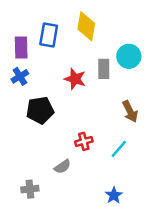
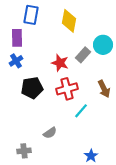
blue rectangle: (49, 35) -> (31, 15), moved
gray rectangle: (104, 69) -> (83, 55), turned 42
red cross: (84, 141) -> (67, 89), moved, size x1.5
cyan line: (119, 149) -> (81, 111), moved

